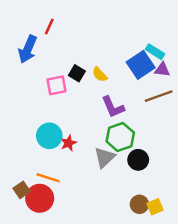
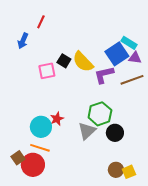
blue arrow: (28, 49) -> (23, 41), size x0.7
yellow semicircle: (100, 75) -> (83, 62), size x1.6
purple L-shape: (113, 107) -> (104, 75), moved, turned 100
cyan circle: (49, 136) -> (41, 127), moved

